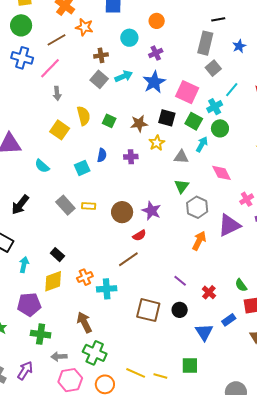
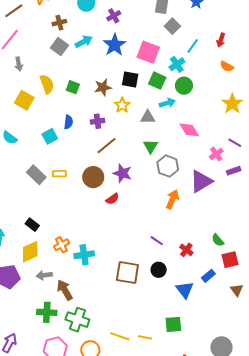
cyan arrow: (202, 144) -> (167, 103), turned 49
brown line: (128, 259) -> (106, 146), moved
green cross: (41, 334) -> (47, 312), moved
gray arrow: (59, 357) -> (44, 275), moved

